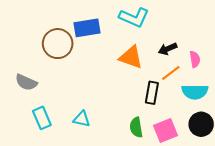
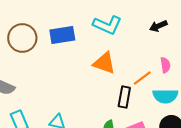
brown circle: (58, 44) -> (22, 38), moved
black arrow: (168, 49) -> (158, 26), moved

